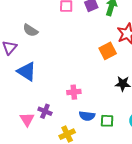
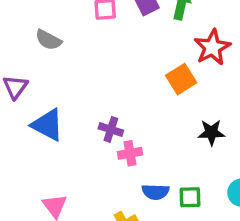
gray semicircle: (30, 30) -> (48, 40), moved
purple cross: (45, 111) -> (111, 129), moved

